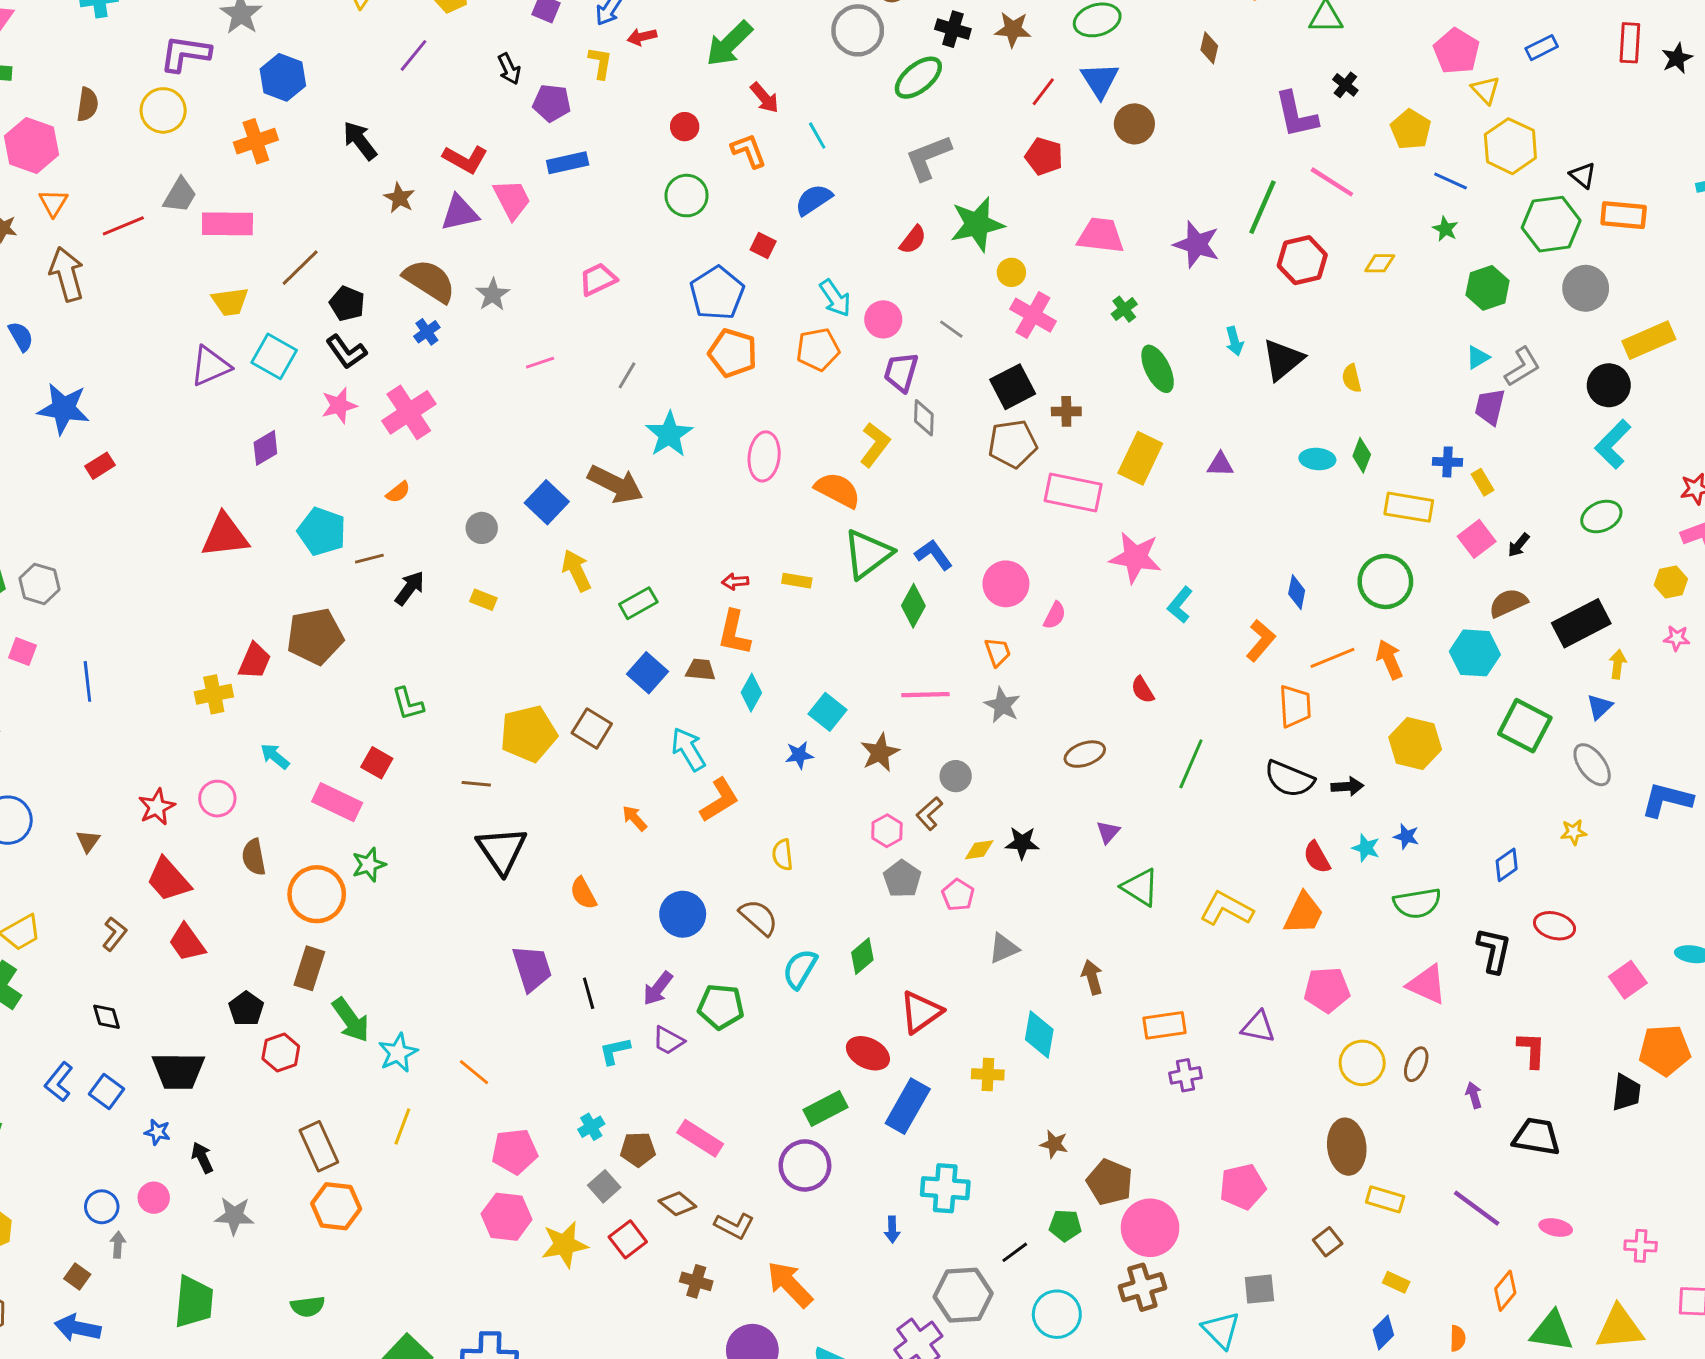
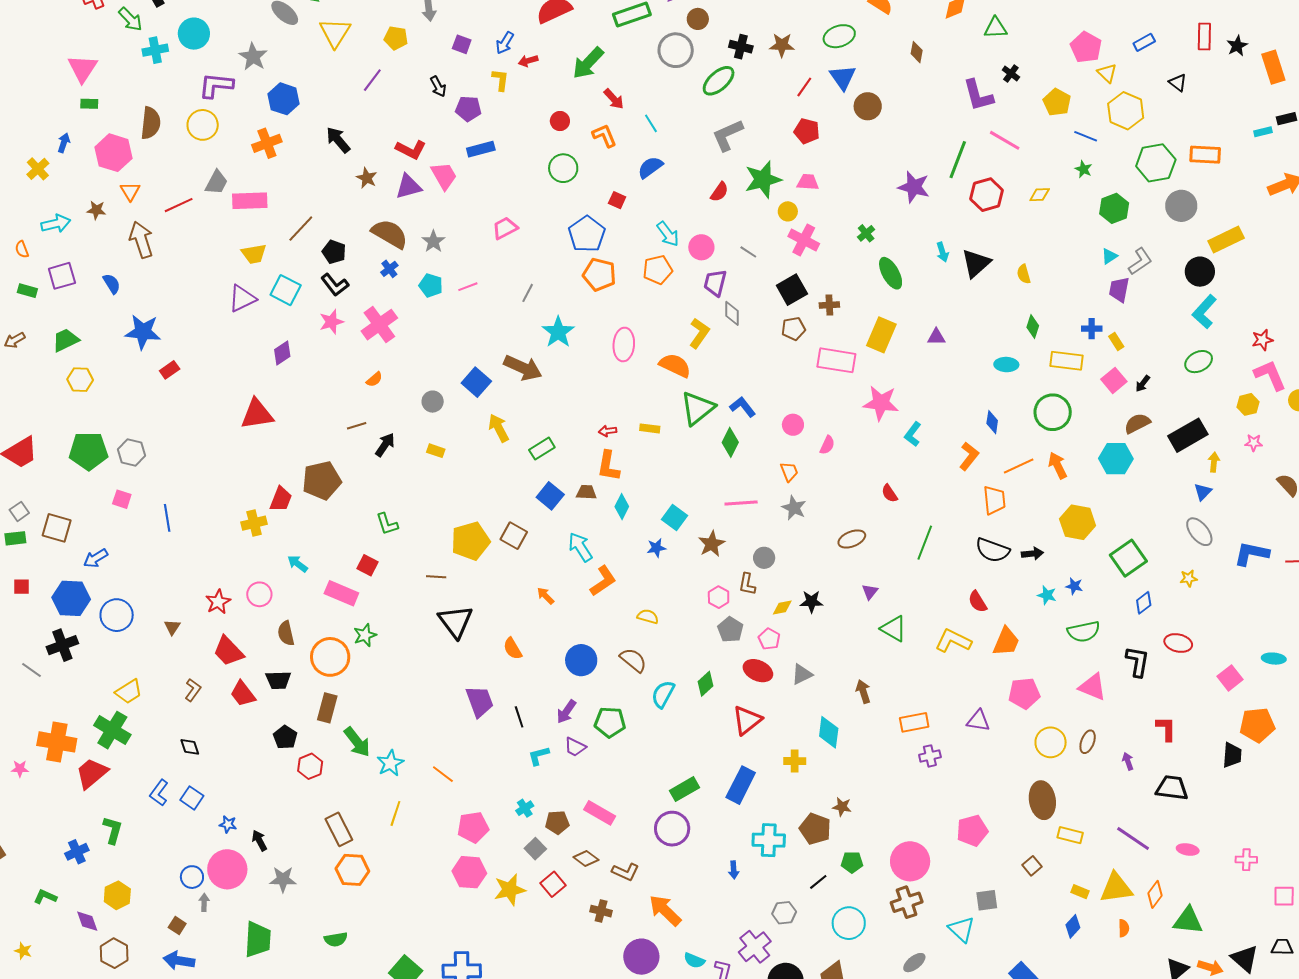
brown semicircle: (87, 104) -> (151, 123), size x1.4
black triangle: (1583, 175) -> (1178, 83), moved
pink trapezoid: (1101, 235) -> (808, 182), moved, size x0.7
brown pentagon: (1013, 444) -> (793, 329), size x0.7
cyan ellipse: (1317, 459) -> (1006, 365), moved
cyan pentagon: (322, 531) -> (431, 285), moved, size x0.7
pink circle: (1006, 584) -> (793, 425), size x0.7
green square: (1525, 726) -> (1128, 558), moved, turned 30
brown L-shape: (929, 814) -> (747, 584), turned -35
yellow semicircle: (783, 855) -> (648, 617), turned 115
red semicircle: (1317, 857) -> (978, 602), moved
red ellipse: (868, 1053) -> (758, 671), moved
black trapezoid: (178, 1071) -> (278, 680), moved, size x0.7
brown pentagon: (1110, 1182) -> (815, 829), moved
pink circle: (154, 1198) -> (227, 869), size x1.8
gray hexagon: (963, 1295) -> (784, 913), size x0.6
yellow triangle: (1620, 1328) -> (1116, 888), moved

